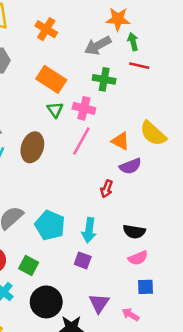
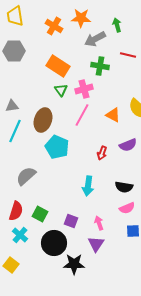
orange star: (118, 19) -> (81, 18), moved
green arrow: (133, 42) -> (117, 25), moved
pink cross: (84, 108) -> (84, 89), turned -30
purple semicircle: (130, 166) -> (128, 145), moved
cyan pentagon: (50, 225) -> (57, 147), moved
purple square: (83, 260) -> (71, 221), moved
pink arrow: (130, 315) -> (99, 223), moved, turned 40

